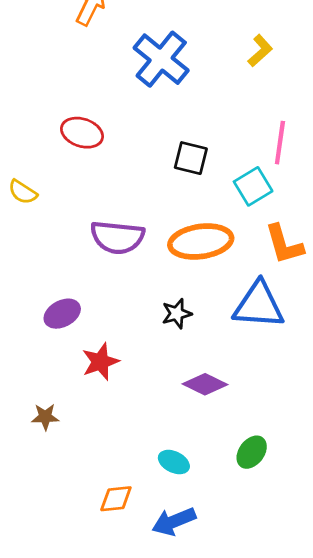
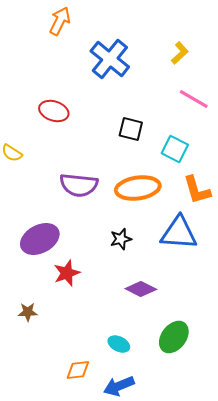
pink line: (280, 143) -> (194, 99), moved, turned -68
cyan square: (253, 186) -> (175, 149), turned -32
purple ellipse: (62, 314) -> (40, 239), size x1.5
green ellipse: (252, 452) -> (174, 337), size x1.4

